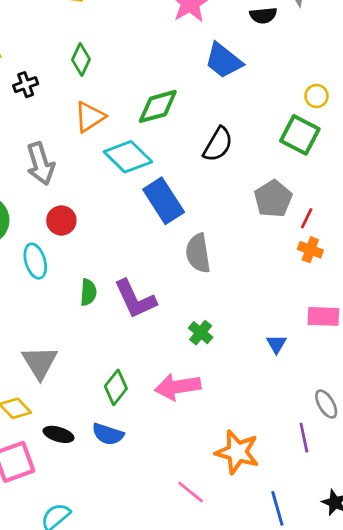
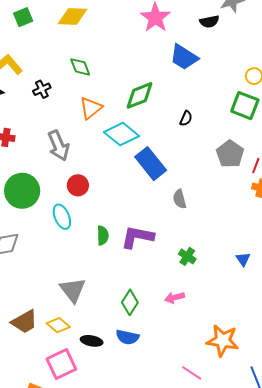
green diamond: (81, 60) -> (80, 67), turned -40
black semicircle: (218, 144) -> (186, 118), size x0.6
gray semicircle: (198, 253) -> (180, 199), size x0.7
purple L-shape: (135, 299) -> (137, 237), turned 132
pink arrow: (178, 387) -> (175, 298), size x0.6

